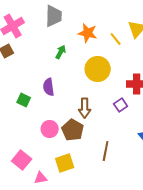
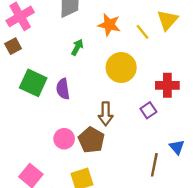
green square: (24, 100) -> (33, 83), moved, size x1.6
brown line: (106, 151) -> (154, 165), moved

